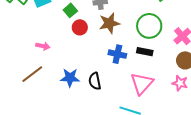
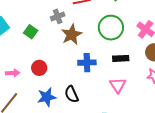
red circle: (80, 27) -> (39, 68), moved
black rectangle: (145, 52) -> (121, 58), moved
pink triangle: (142, 83) -> (118, 85), size x0.7

